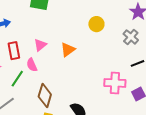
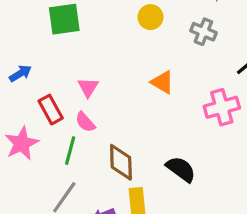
yellow circle: (96, 24) -> (150, 17), moved
gray cross: (131, 37) -> (203, 32), moved
orange triangle: (68, 50) -> (162, 82), moved, turned -35

